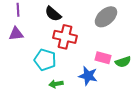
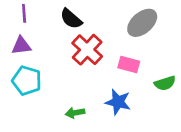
red cross: (65, 37) -> (87, 50), turned 30
pink rectangle: (103, 58) -> (129, 64), moved
cyan pentagon: (45, 60) -> (27, 81), moved

